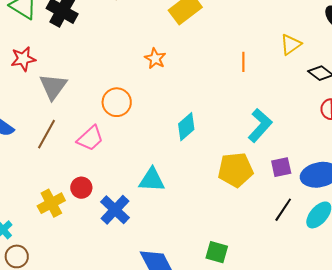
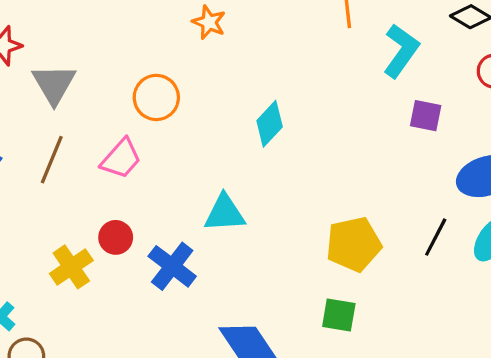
cyan L-shape: (260, 125) -> (401, 51), moved
purple square: (281, 167) -> (426, 116), moved, turned 30
yellow pentagon: (236, 170) -> (354, 244), moved

